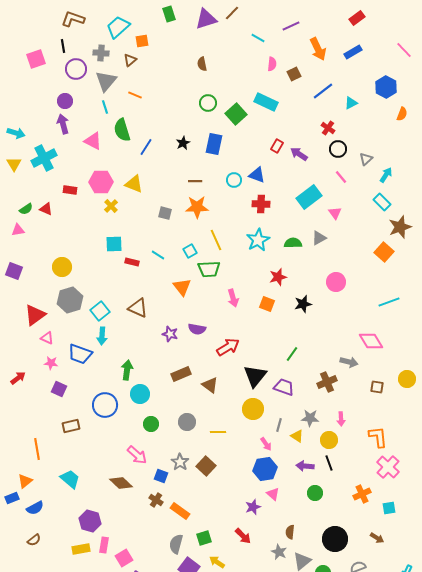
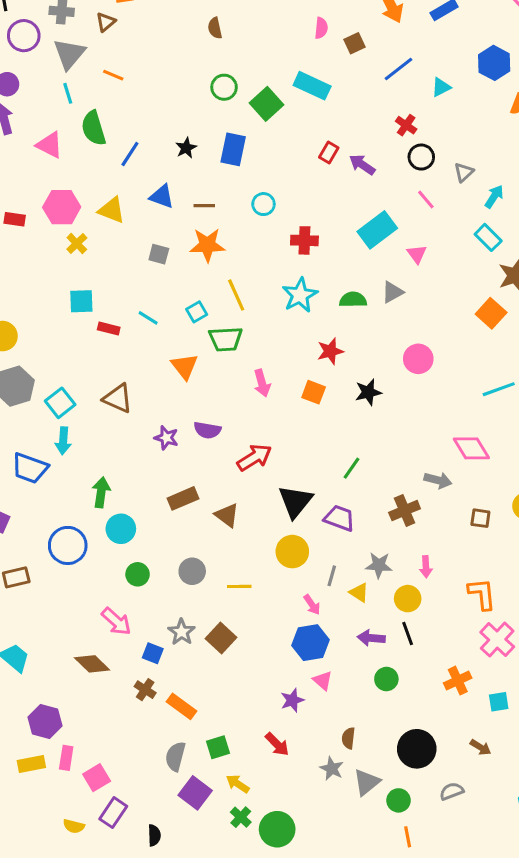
blue triangle: (257, 175) -> (162, 196), moved

